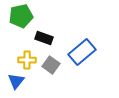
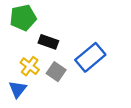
yellow cross: (27, 60) -> (30, 66), turned 36

